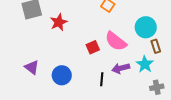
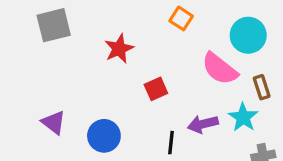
red star: (59, 22) -> (119, 49), moved
cyan circle: (146, 27) -> (248, 35), moved
pink semicircle: (116, 41) -> (220, 69), moved

